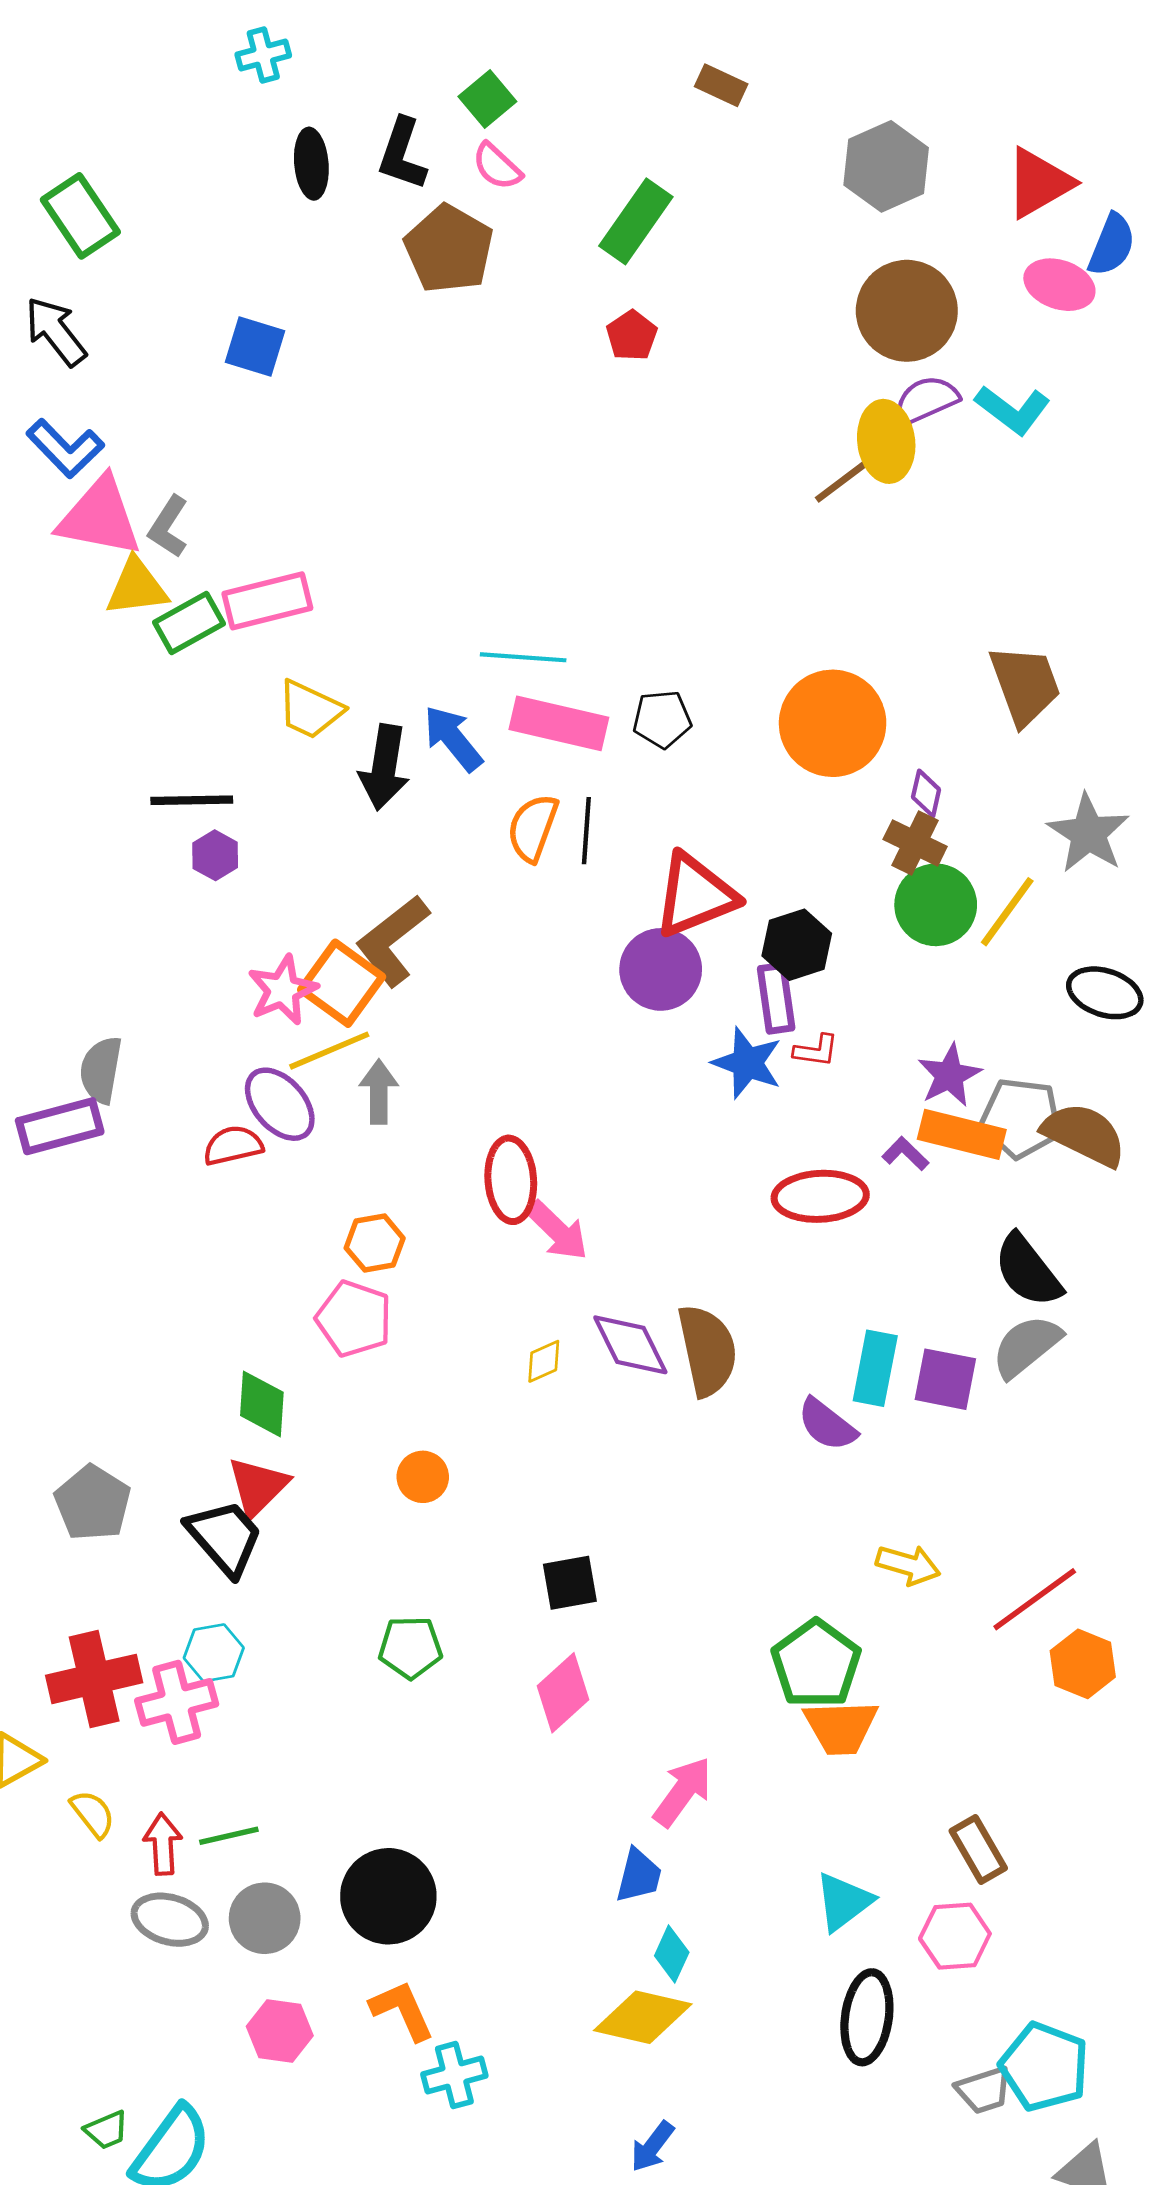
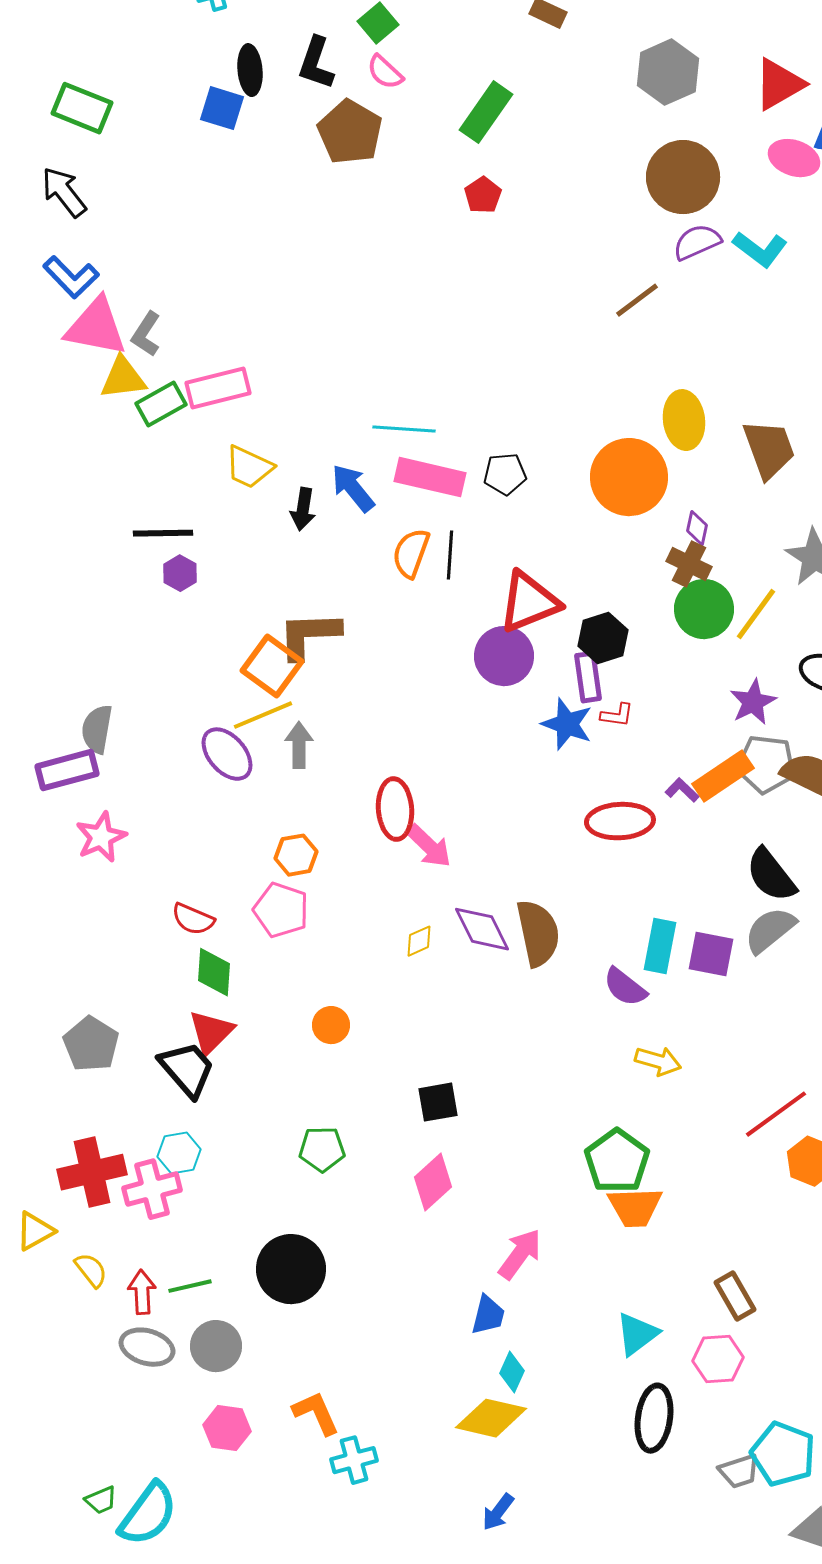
green rectangle: (80, 216) -> (82, 108), turned -34
blue square: (255, 347) -> (222, 108), moved
yellow ellipse: (886, 441) -> (684, 420), moved
black arrow: (384, 767) -> (303, 509), size x0.7
brown L-shape: (393, 941) -> (309, 635), turned 36
pink star: (282, 990) -> (101, 837), moved
purple star: (949, 1075) -> (753, 702), moved
orange rectangle: (962, 1134) -> (723, 776), turned -48
red semicircle: (233, 1145) -> (193, 919), moved, turned -144
yellow arrow: (908, 1565) -> (658, 1061), moved
black circle: (388, 1896) -> (291, 1269), moved

